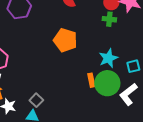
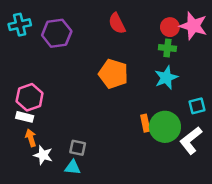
cyan star: (108, 58) -> (166, 78), moved
gray square: (36, 100) -> (78, 148), turned -32

